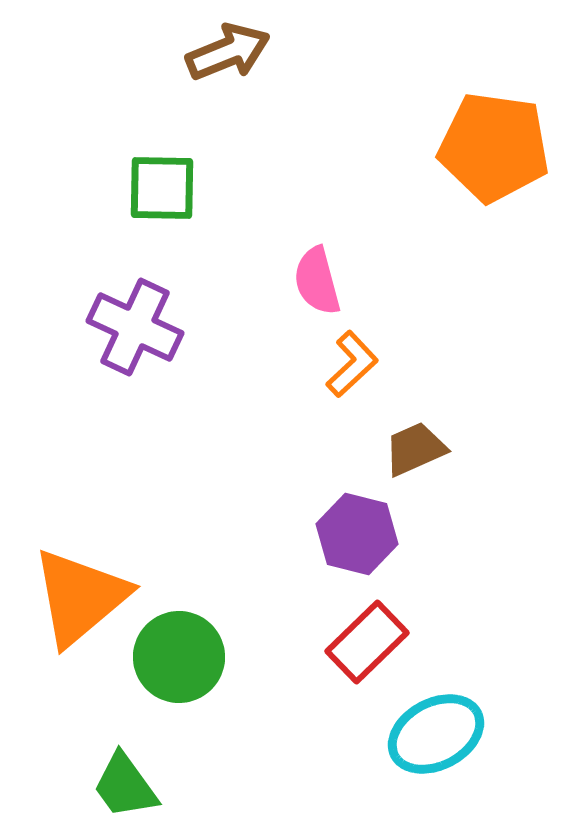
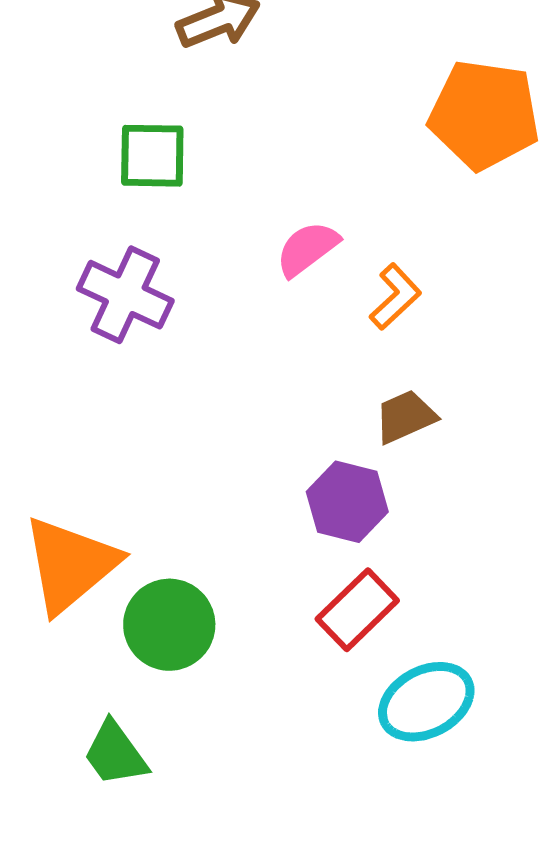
pink semicircle: (317, 281) -> (307, 249), turned 68
orange L-shape: (352, 364) -> (395, 297), moved

